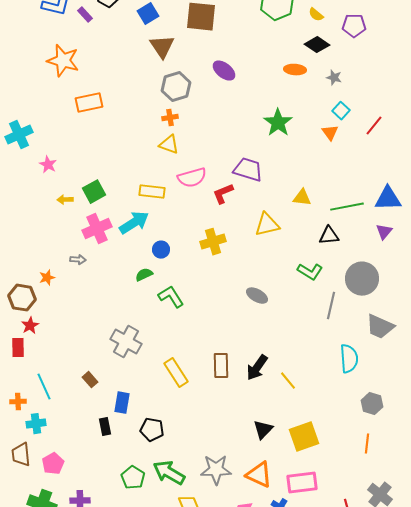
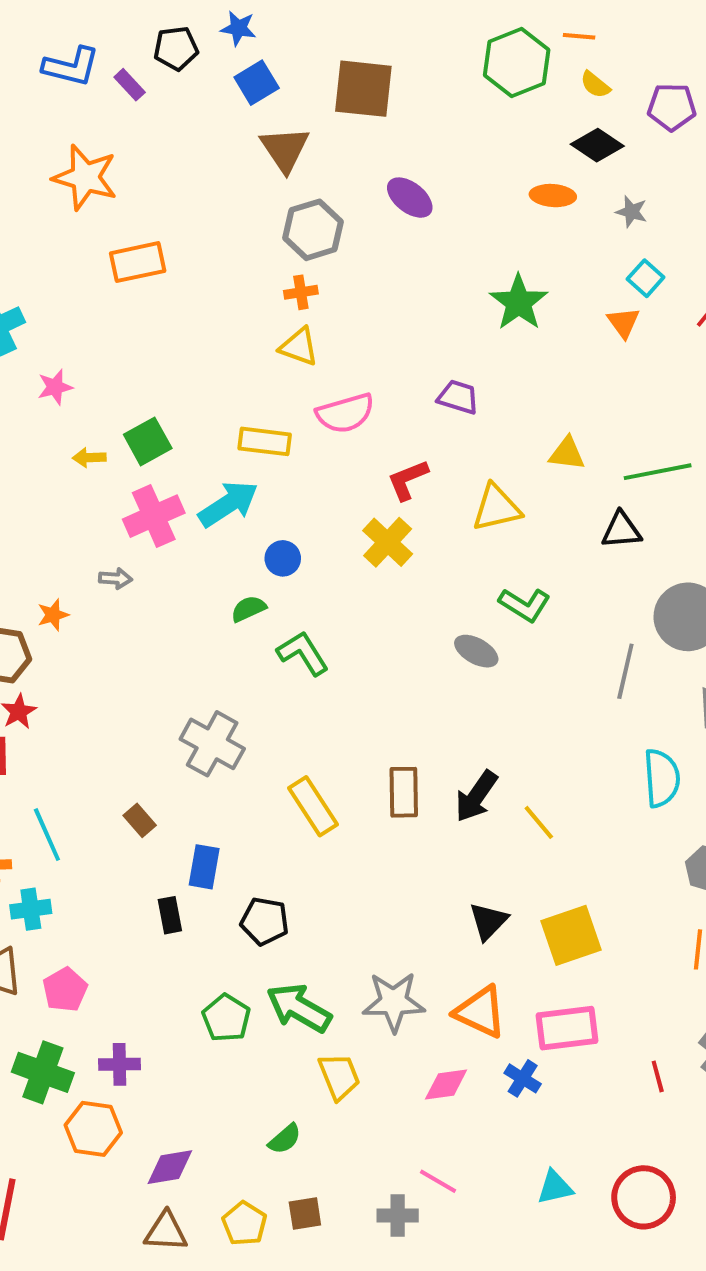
pink star: (48, 165) -> (55, 387), turned 30
purple trapezoid: (248, 170) -> (458, 397), size x0.7
red L-shape: (223, 194) -> (408, 480), moved
yellow cross: (213, 242) -> (388, 542), turned -30
green L-shape: (310, 272) -> (525, 605), moved

